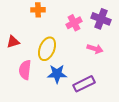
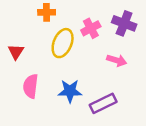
red triangle: (13, 42) -> (16, 52), turned -40
yellow ellipse: (47, 49) -> (63, 43), moved

